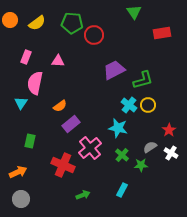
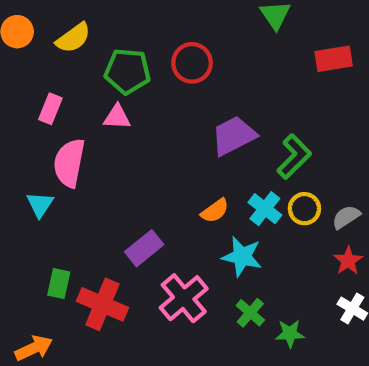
green pentagon: (72, 23) -> (127, 71), moved
green L-shape: (143, 80) -> (294, 157), turned -30
orange semicircle: (60, 106) -> (215, 211), moved
gray semicircle: (150, 147) -> (346, 217), moved
red cross: (63, 165) -> (102, 304), moved

